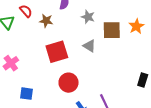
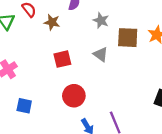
red square: (57, 52) -> (62, 59), size x0.7

